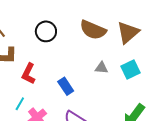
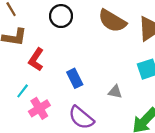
gray triangle: (101, 68) -> (115, 92), moved

